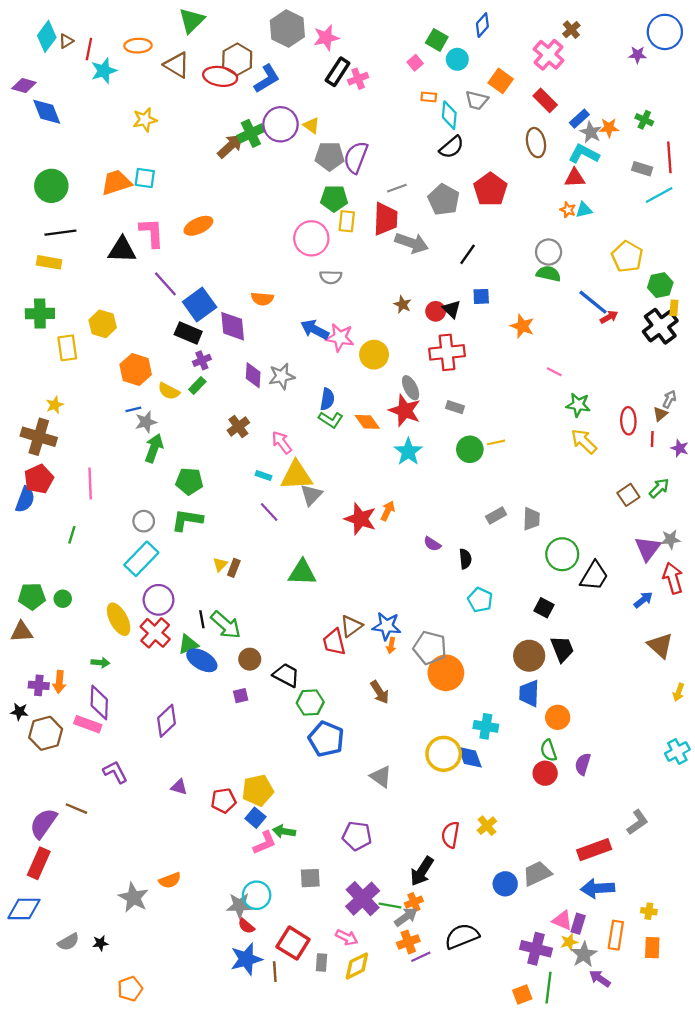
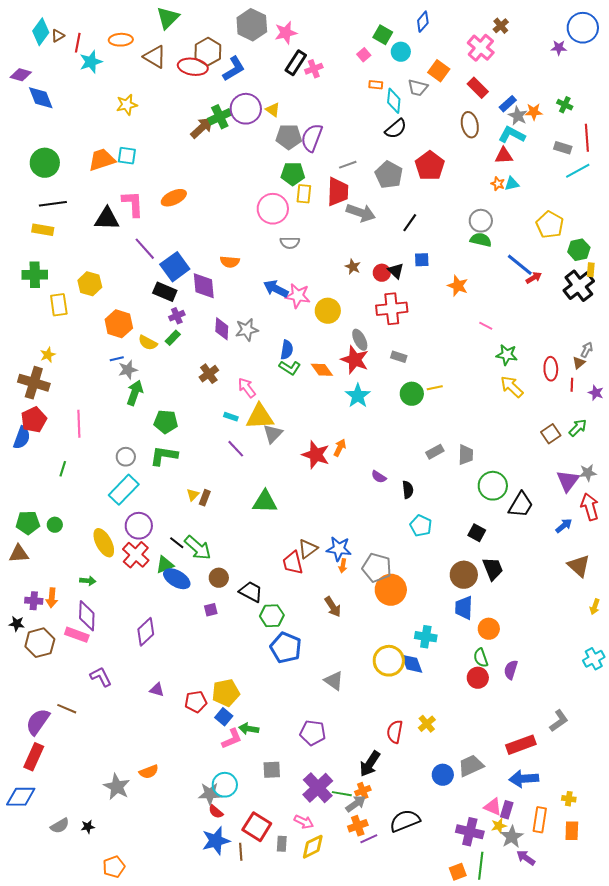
black line: (202, 619) -> (177, 543), turned -42

